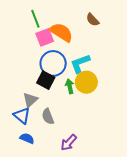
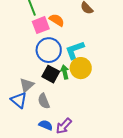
orange semicircle: (61, 32) -> (57, 20), size x0.7
black square: (46, 80) -> (51, 74), moved
blue semicircle: (27, 138) -> (46, 125), moved

